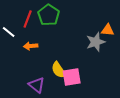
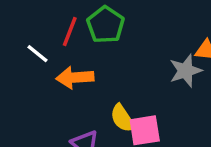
orange arrow: (31, 46) -> (75, 78), size x1.5

